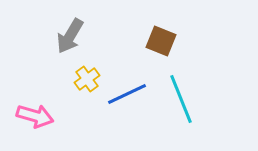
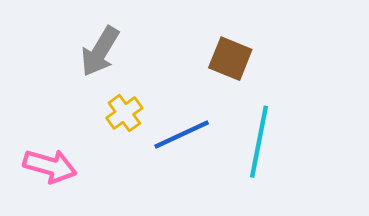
cyan line: (181, 99) -> (259, 142), turned 33

